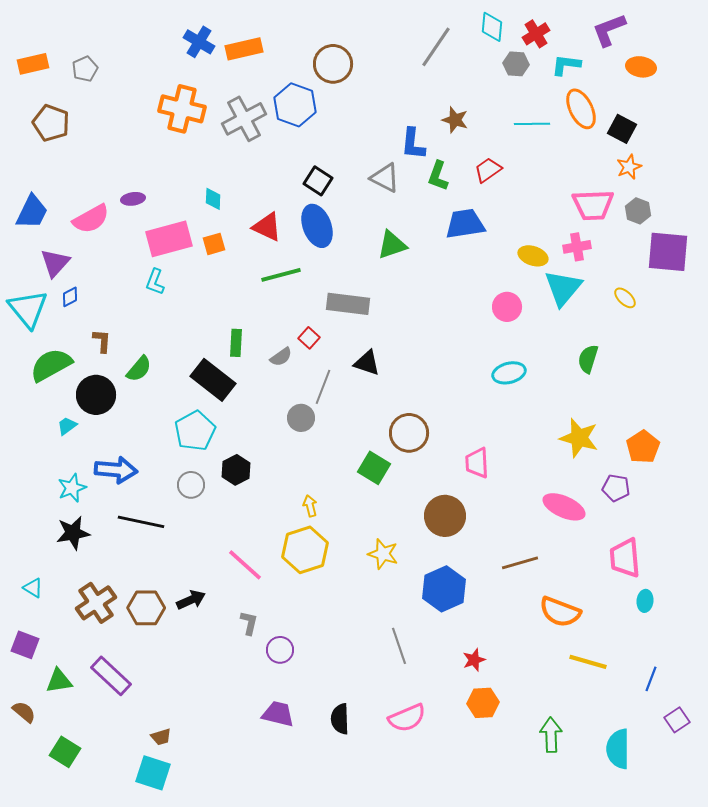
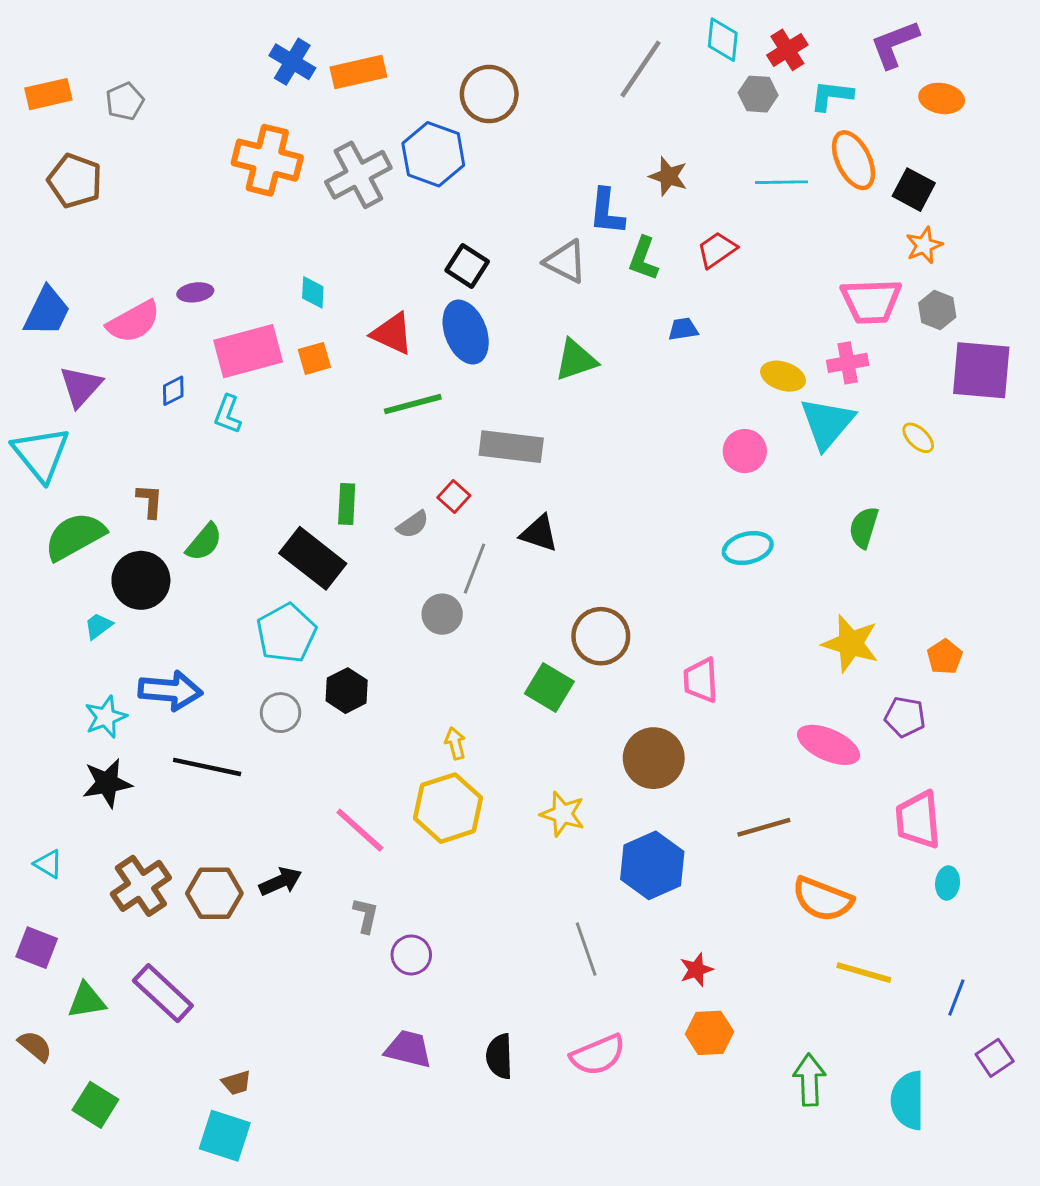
blue trapezoid: (465, 224) -> (683, 329), size x0.5
blue diamond: (70, 297) -> (173, 391), moved
orange pentagon: (643, 447) -> (945, 657), size x0.7

